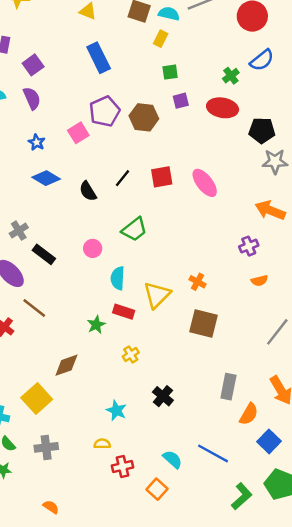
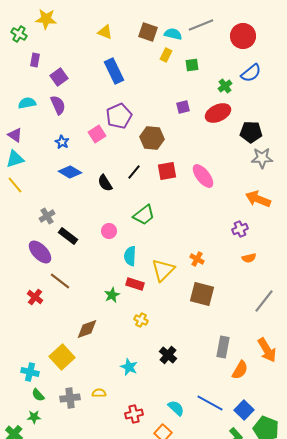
green square: (170, 72) -> (192, 65), moved
red ellipse: (223, 108) -> (218, 113), turned -35
brown hexagon: (144, 117) -> (152, 138), moved
yellow cross: (131, 354) -> (141, 320), turned -32
blue square: (269, 441) -> (244, 410), moved
yellow semicircle: (102, 444) -> (99, 393), moved

